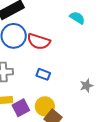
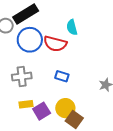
cyan semicircle: (77, 18) -> (72, 27), moved, turned -133

